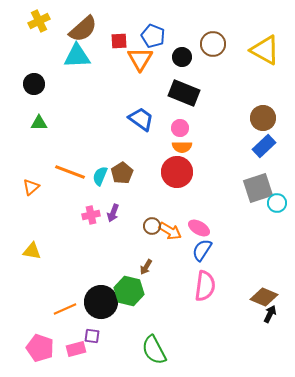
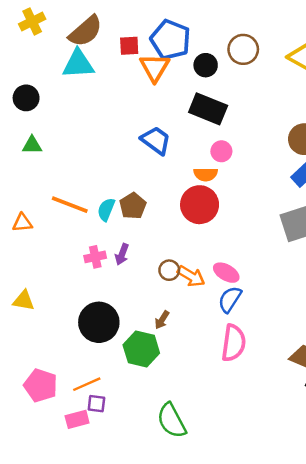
blue pentagon: (153, 36) -> (170, 40), size x1.4
pink circle: (180, 128) -> (221, 151), moved
orange triangle: (31, 187) -> (22, 223), turned 36
black circle: (101, 302) -> (99, 322), moved
orange line: (65, 309) -> (87, 384), moved
pink pentagon: (40, 348) -> (41, 385), moved

